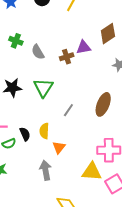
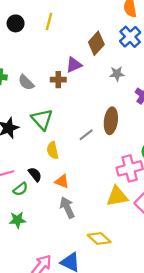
brown cross: (67, 57) -> (58, 80), turned 32
gray line: (68, 110) -> (86, 135), moved, turned 32
yellow semicircle: (44, 131) -> (53, 150), moved
orange triangle: (59, 147) -> (62, 181), moved, turned -32

